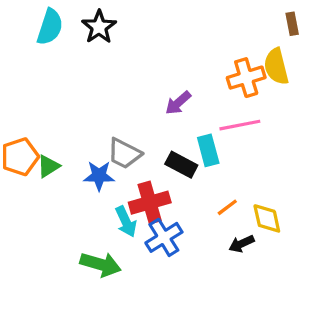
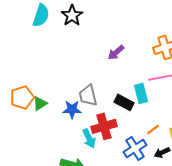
purple arrow: (178, 103) -> (116, 52), moved
gray trapezoid: (124, 154) -> (88, 95), turned 50
blue cross: (164, 237) -> (135, 148), moved

